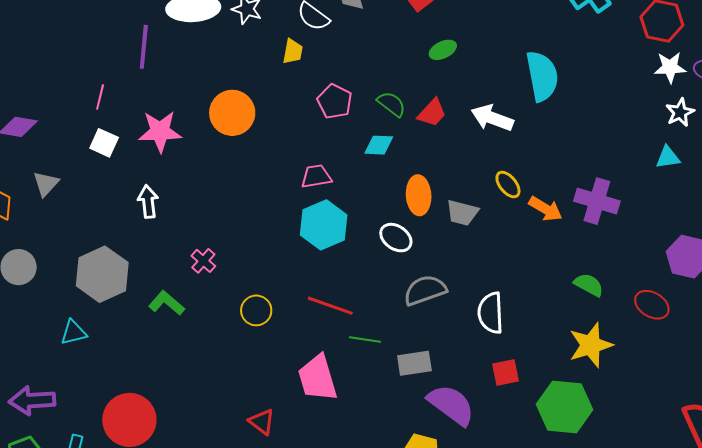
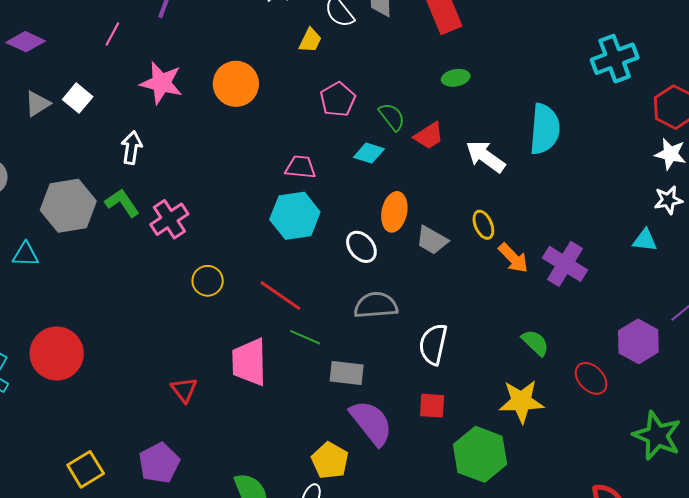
white square: (104, 143) -> (78, 98), moved
pink cross: (203, 261) -> (169, 219), size x1.5
green L-shape: (167, 303) -> (122, 203), moved

